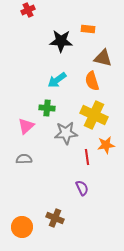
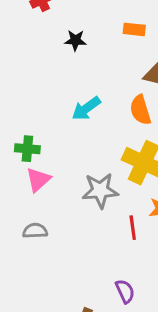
black star: (61, 41) -> (75, 40), moved, size x0.6
green cross: (47, 108) -> (27, 149), moved
purple semicircle: (82, 188) -> (125, 291), moved

